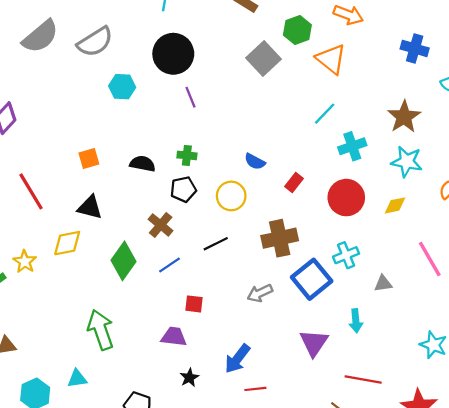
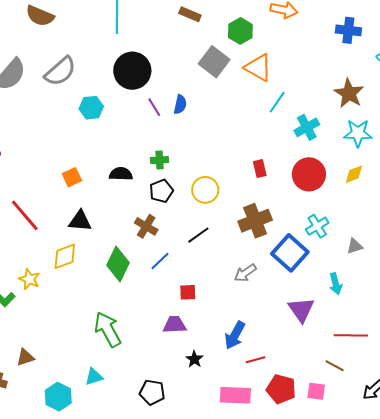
orange triangle: (331, 59) -> (258, 68), moved
blue semicircle: (255, 162) -> (180, 104), moved, turned -96
red rectangle: (294, 183) -> (260, 169), turned -42

